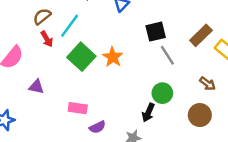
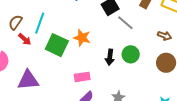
purple triangle: (36, 87) -> (28, 80), size x1.6
pink rectangle: (78, 108) -> (82, 77), moved
black arrow: (148, 113) -> (110, 57), moved

